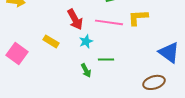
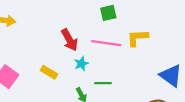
yellow rectangle: (51, 41) -> (49, 72), moved

